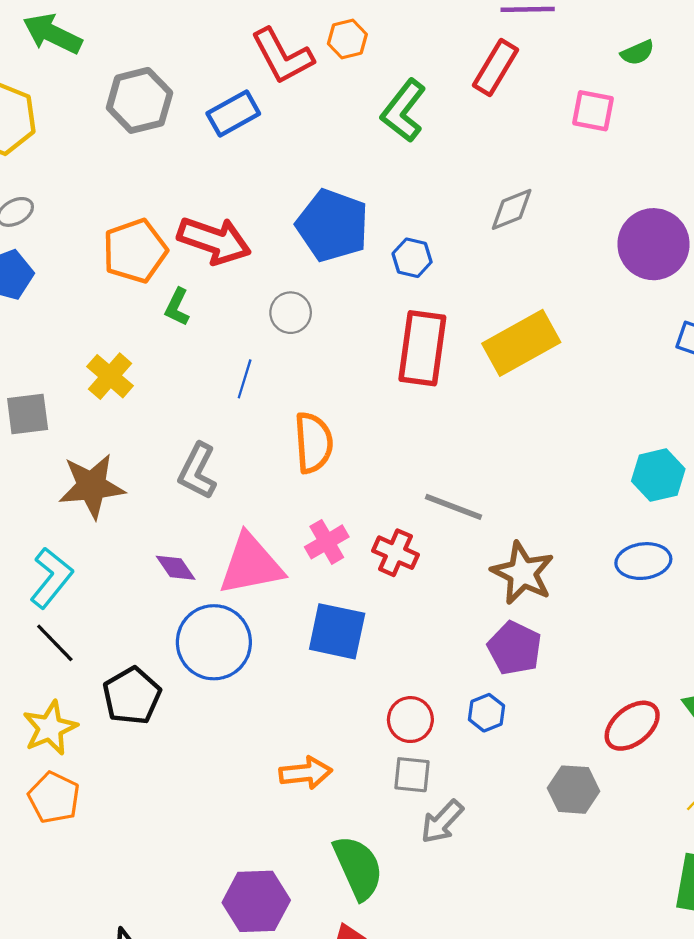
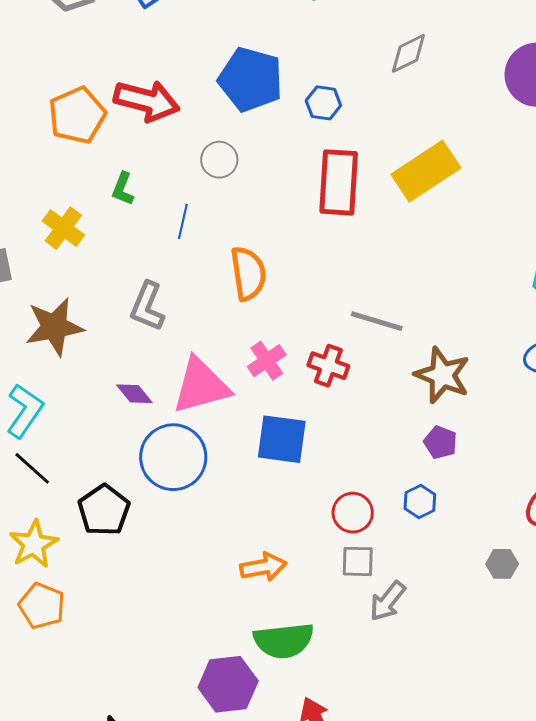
green L-shape: (177, 307) -> (123, 189), moved
purple pentagon: (515, 648) -> (440, 442), size x0.7
gray hexagon: (574, 790) -> (502, 564), size x0.7
green semicircle: (358, 868) -> (284, 641), moved, turned 112

